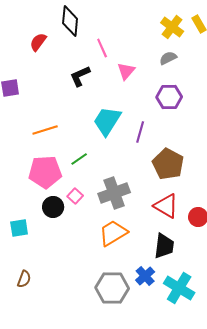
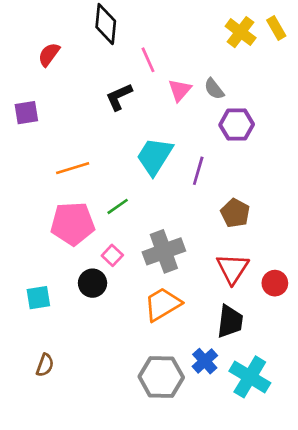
red semicircle: (38, 42) -> (49, 55), moved
gray semicircle: (168, 58) -> (214, 89), moved, turned -102
brown pentagon: (168, 164) -> (235, 213), size x0.7
red triangle: (166, 206) -> (233, 269), turned 32
black circle: (53, 207) -> (93, 283), moved

